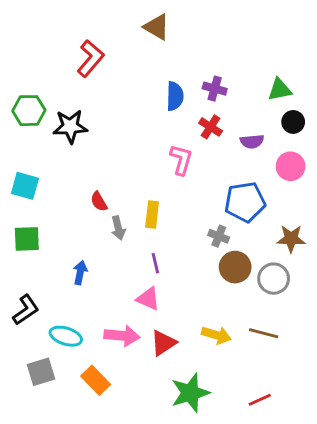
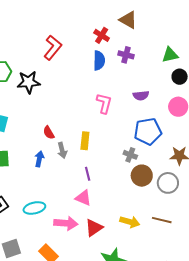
brown triangle: (157, 27) -> (128, 20), moved
red L-shape: (90, 58) -> (53, 48), moved
red cross: (211, 127) -> (102, 35), moved
purple semicircle: (252, 141) -> (141, 96), moved
blue arrow: (80, 273) -> (39, 159), moved
cyan ellipse: (66, 336) -> (34, 208), moved, turned -30

